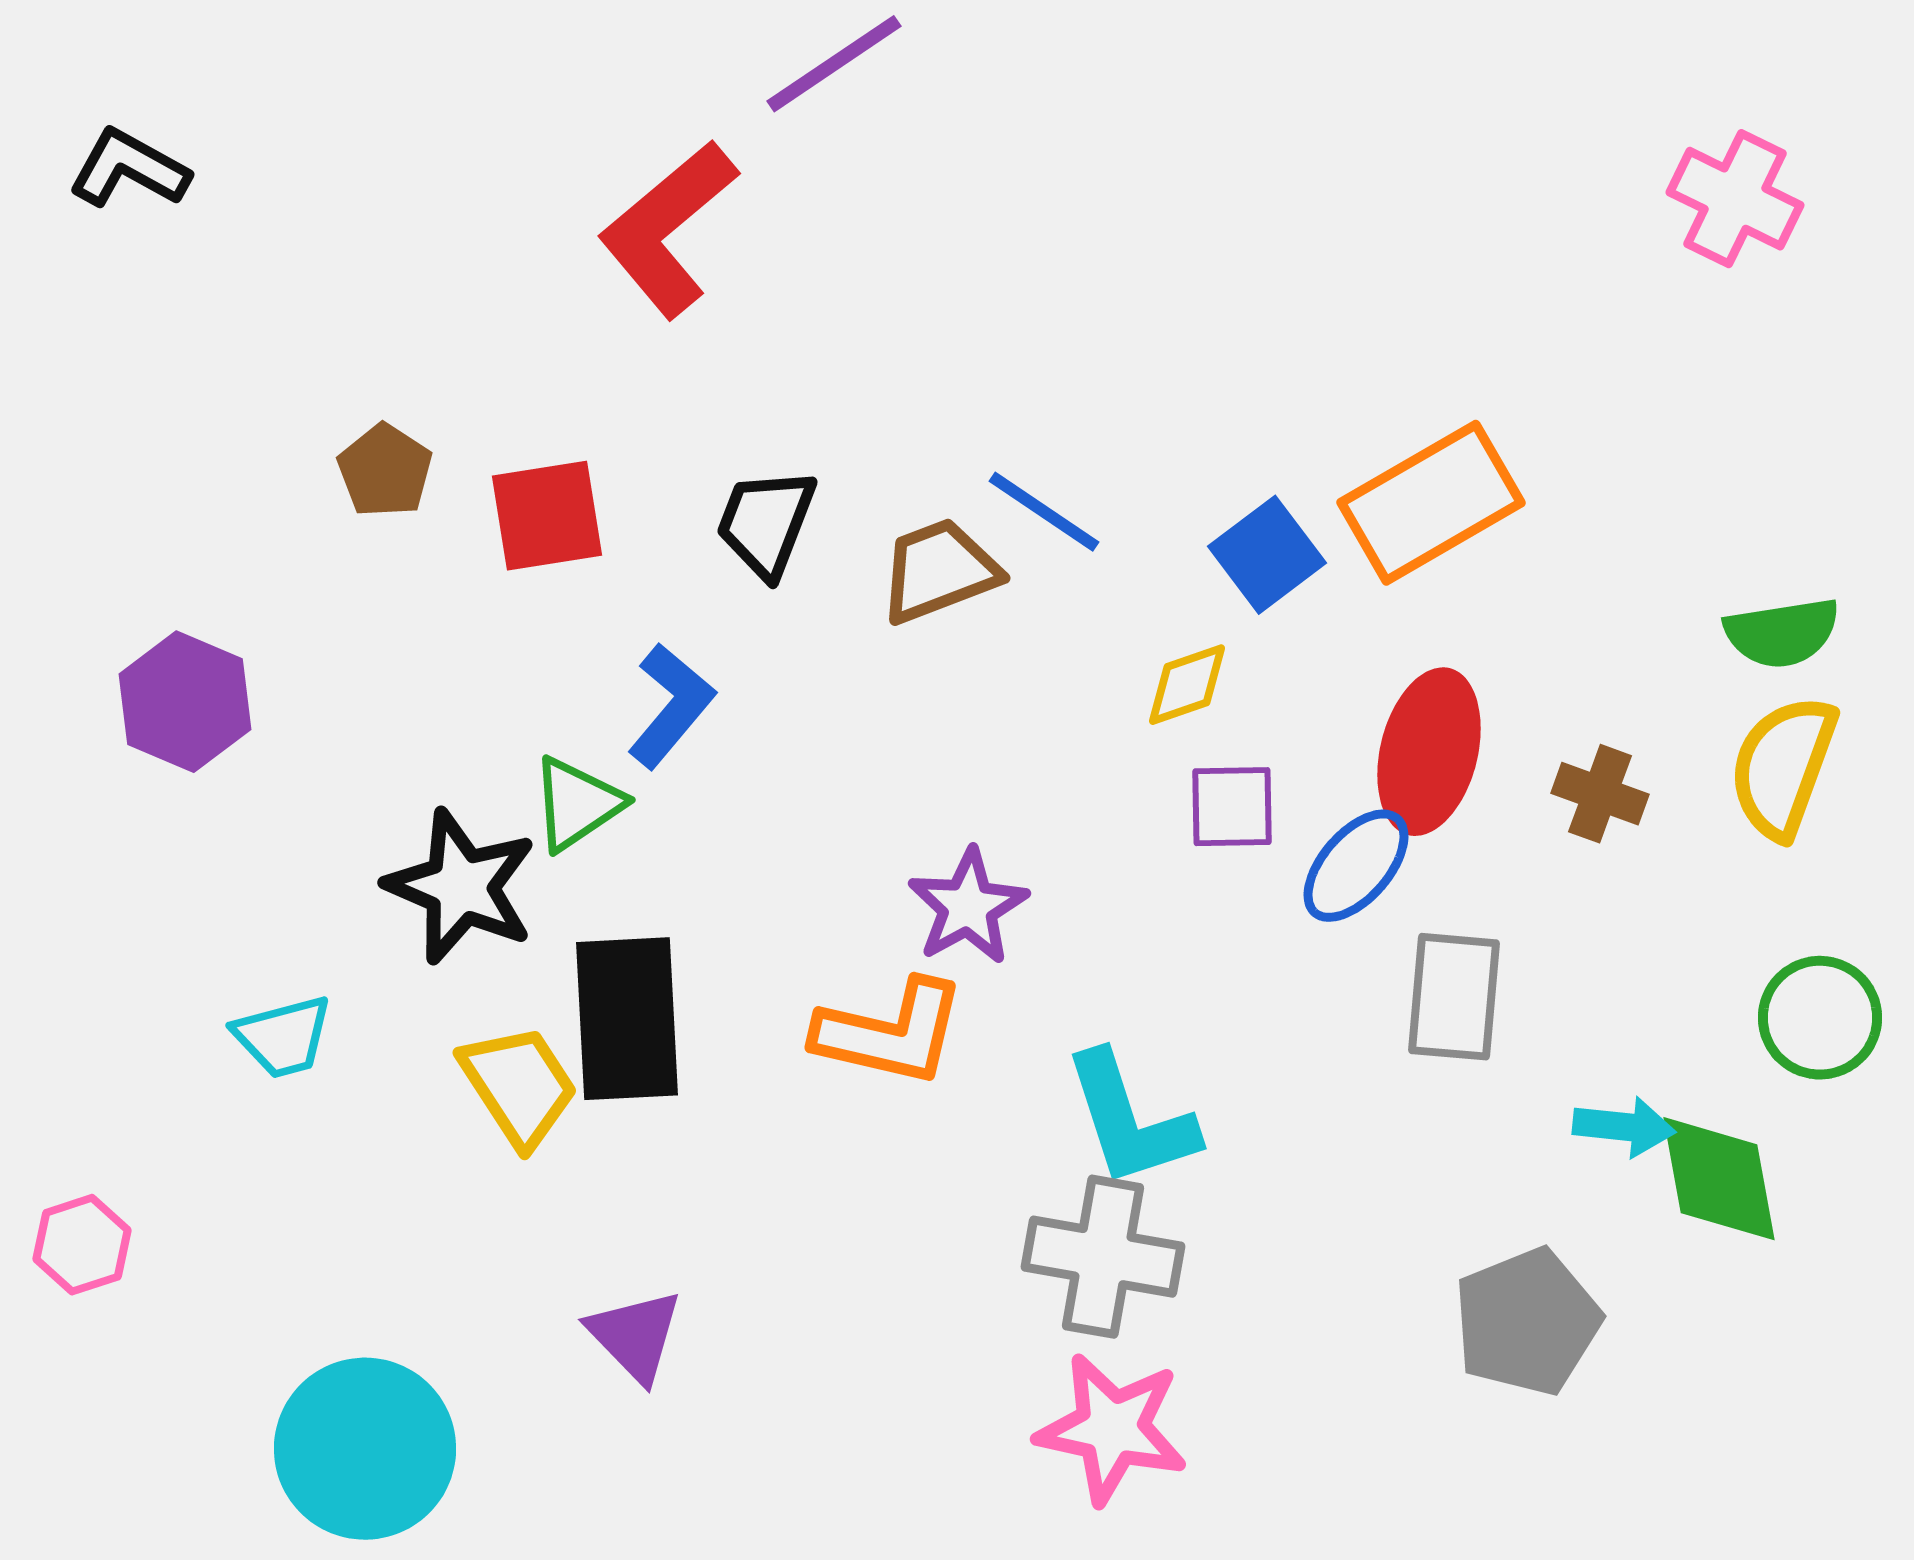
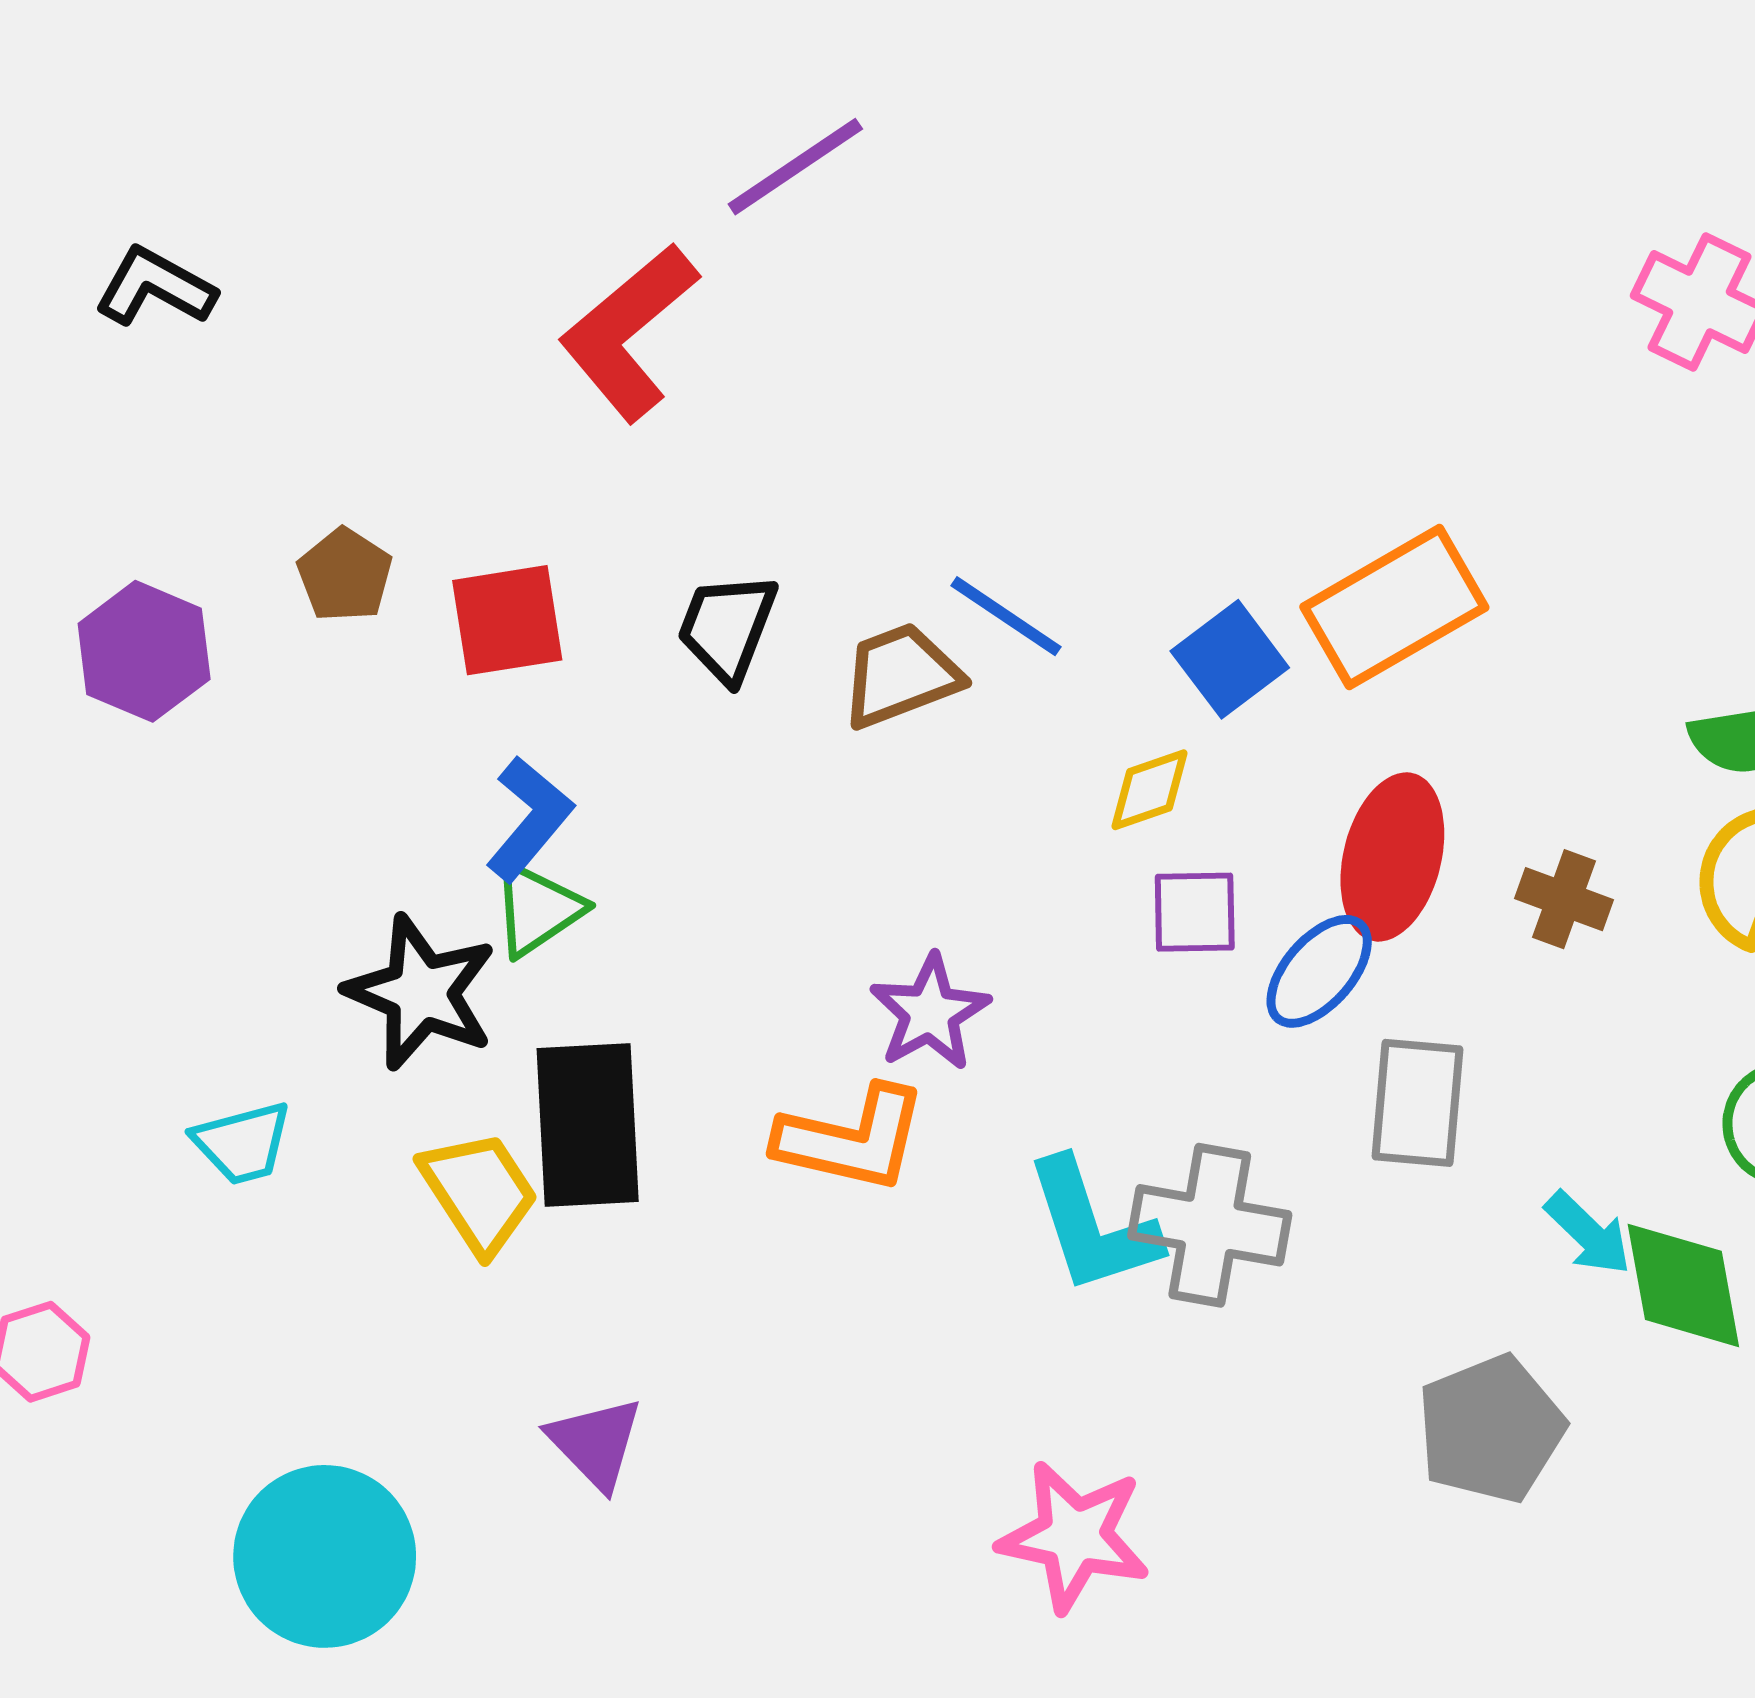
black L-shape: (129, 169) -> (155, 287), moved
purple hexagon: (185, 702) -> (144, 651), moved
blue L-shape: (671, 706) -> (529, 819), moved
cyan arrow: (1624, 1127) -> (1588, 1233), turned 38
gray cross: (1103, 1257) -> (1210, 1225), moved

